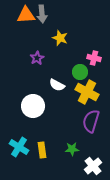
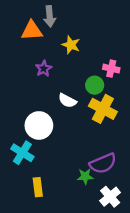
orange triangle: (26, 15) -> (32, 31), moved
purple semicircle: (91, 121) -> (103, 163), moved, turned -130
cyan cross: (19, 147) -> (22, 153), moved
yellow rectangle: (42, 150) -> (38, 187), moved

